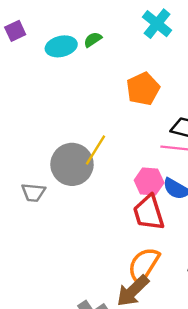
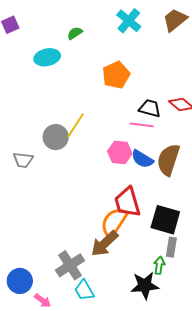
cyan ellipse: (61, 46) -> (47, 57), moved
gray circle: (72, 164) -> (56, 137), size x0.7
red trapezoid: (149, 213) -> (127, 202), moved

